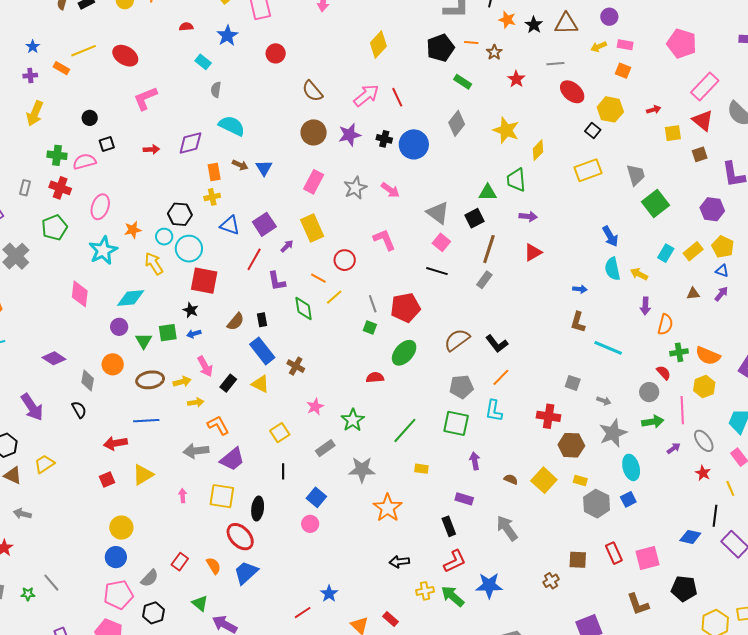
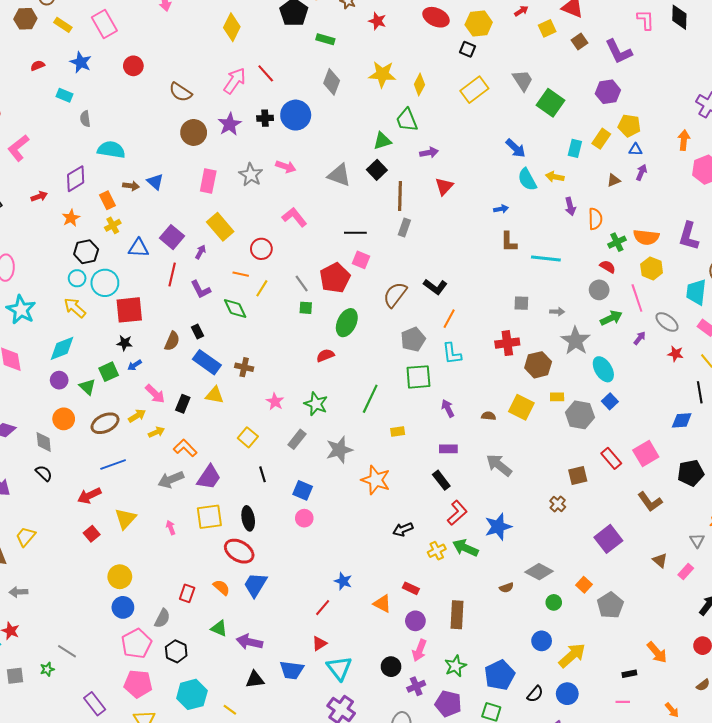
orange star: (133, 230) -> (71, 218), moved
pink square: (441, 242) -> (361, 260), moved

